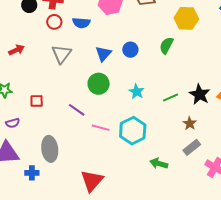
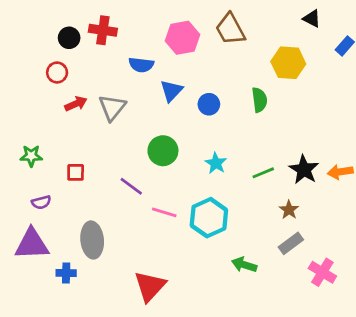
red circle: (54, 22) -> (57, 73), moved
green semicircle: (166, 45) -> (259, 100), turned 144
red arrow: (16, 50) -> (76, 104), moved
blue triangle: (103, 54) -> (171, 91), moved

